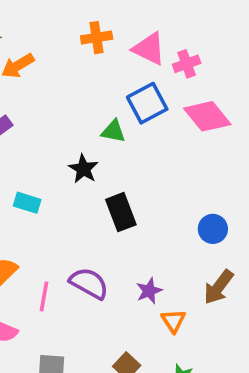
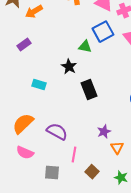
purple semicircle: (89, 283) -> (57, 132), moved
pink line: (44, 296) -> (74, 155), moved

